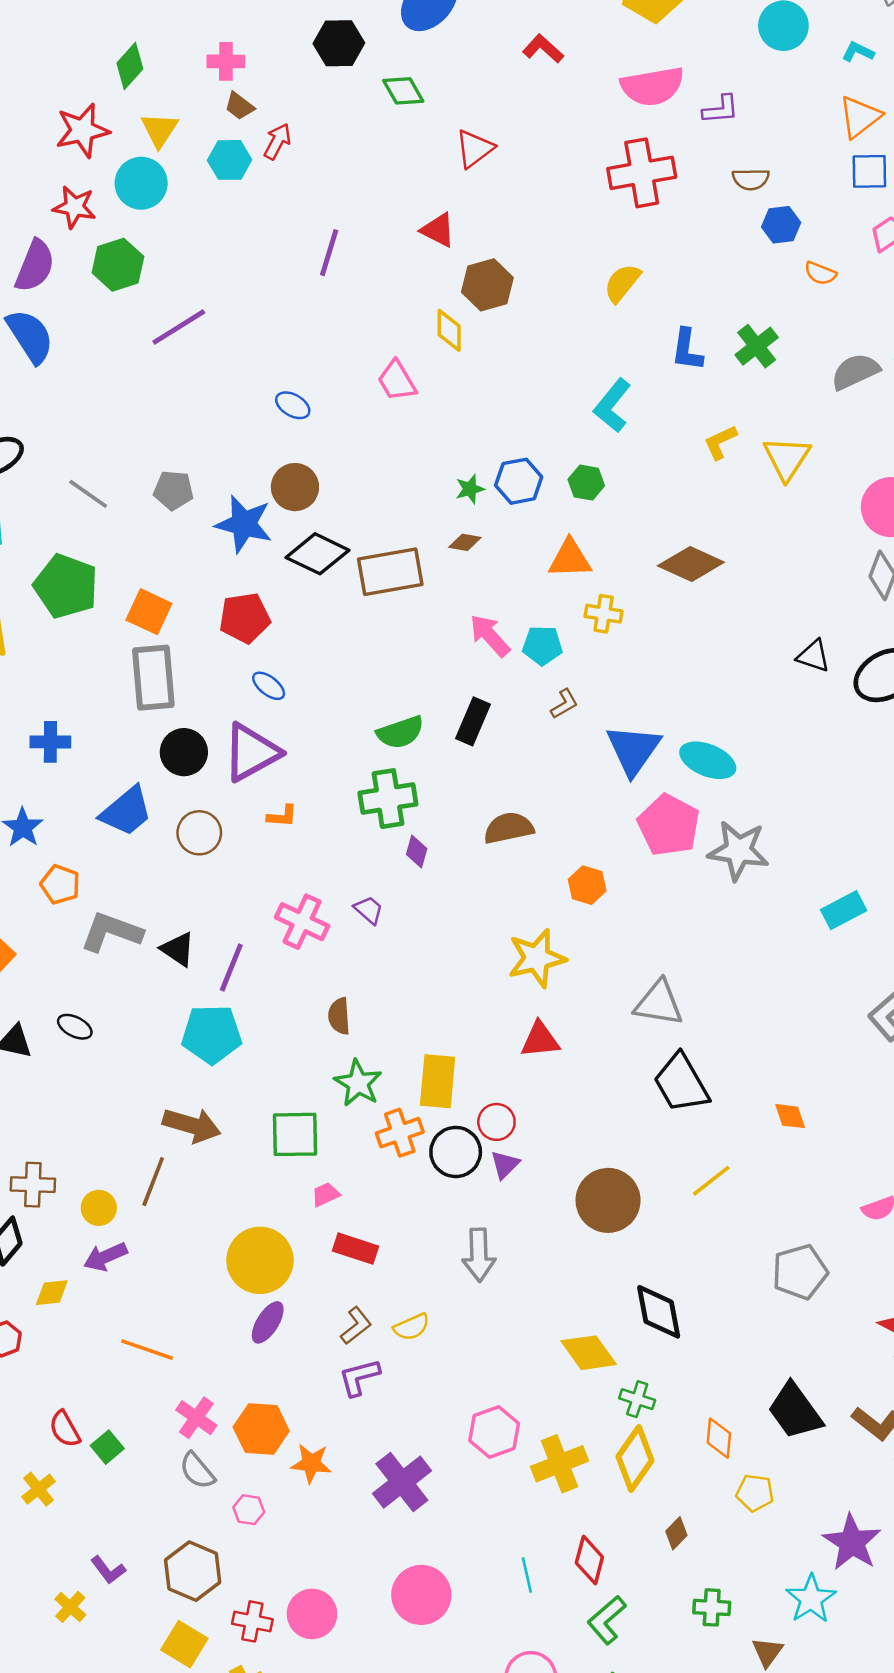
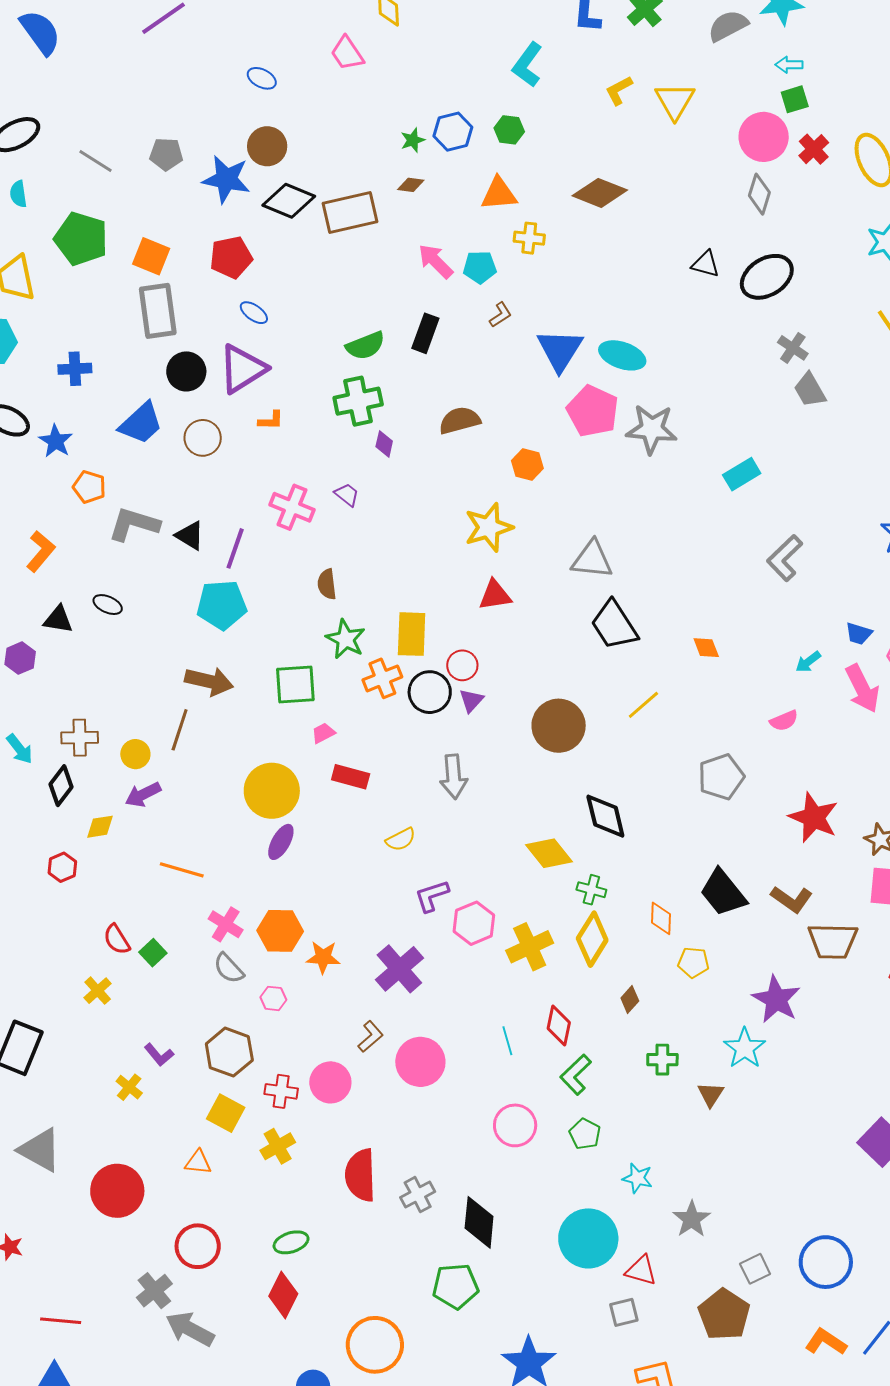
brown L-shape: (356, 1326) -> (370, 1036), moved
purple L-shape: (359, 1377) -> (432, 896), moved

